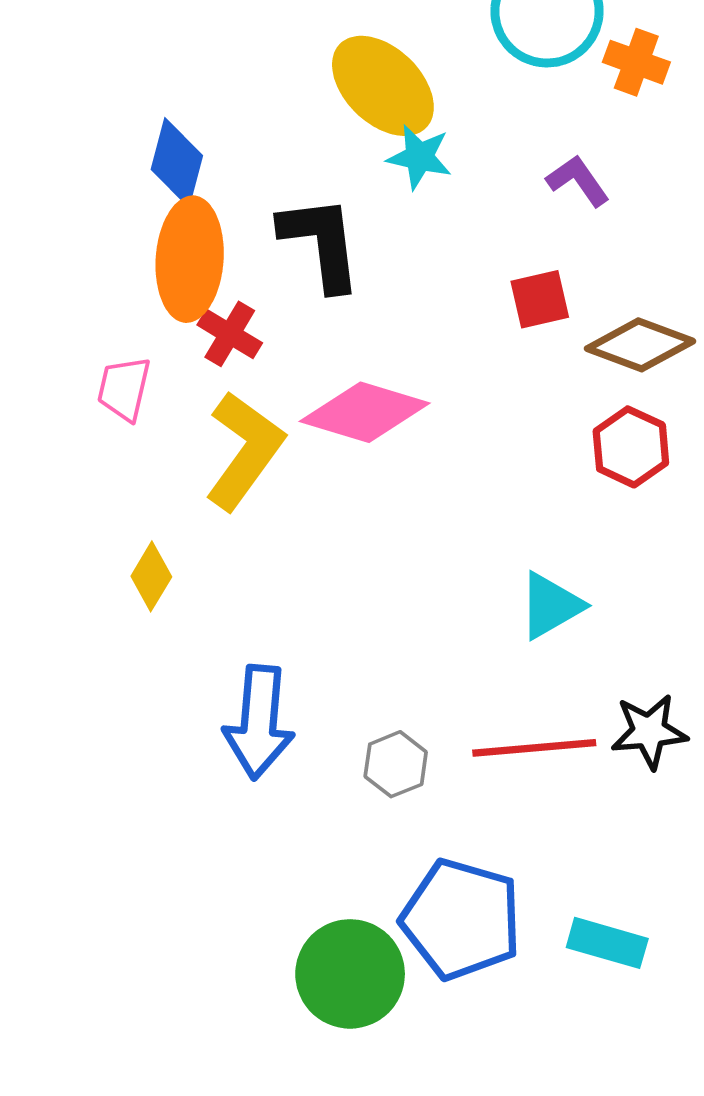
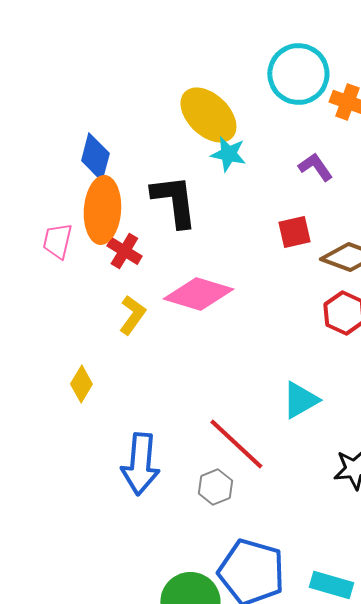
pink trapezoid: (124, 389) -> (57, 241), moved
yellow L-shape: (244, 451) -> (132, 315), size x0.6
red line: (534, 748) -> (236, 444), moved, turned 48

